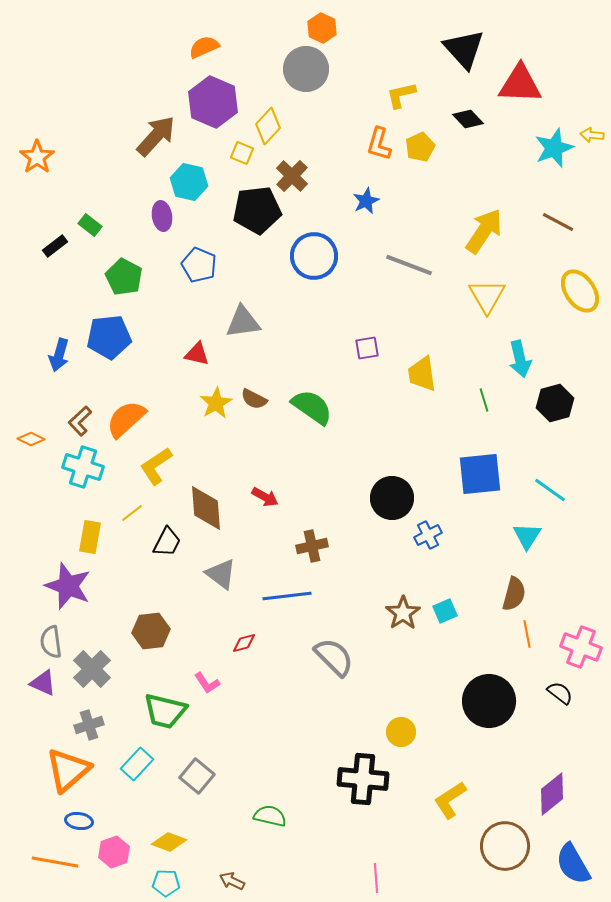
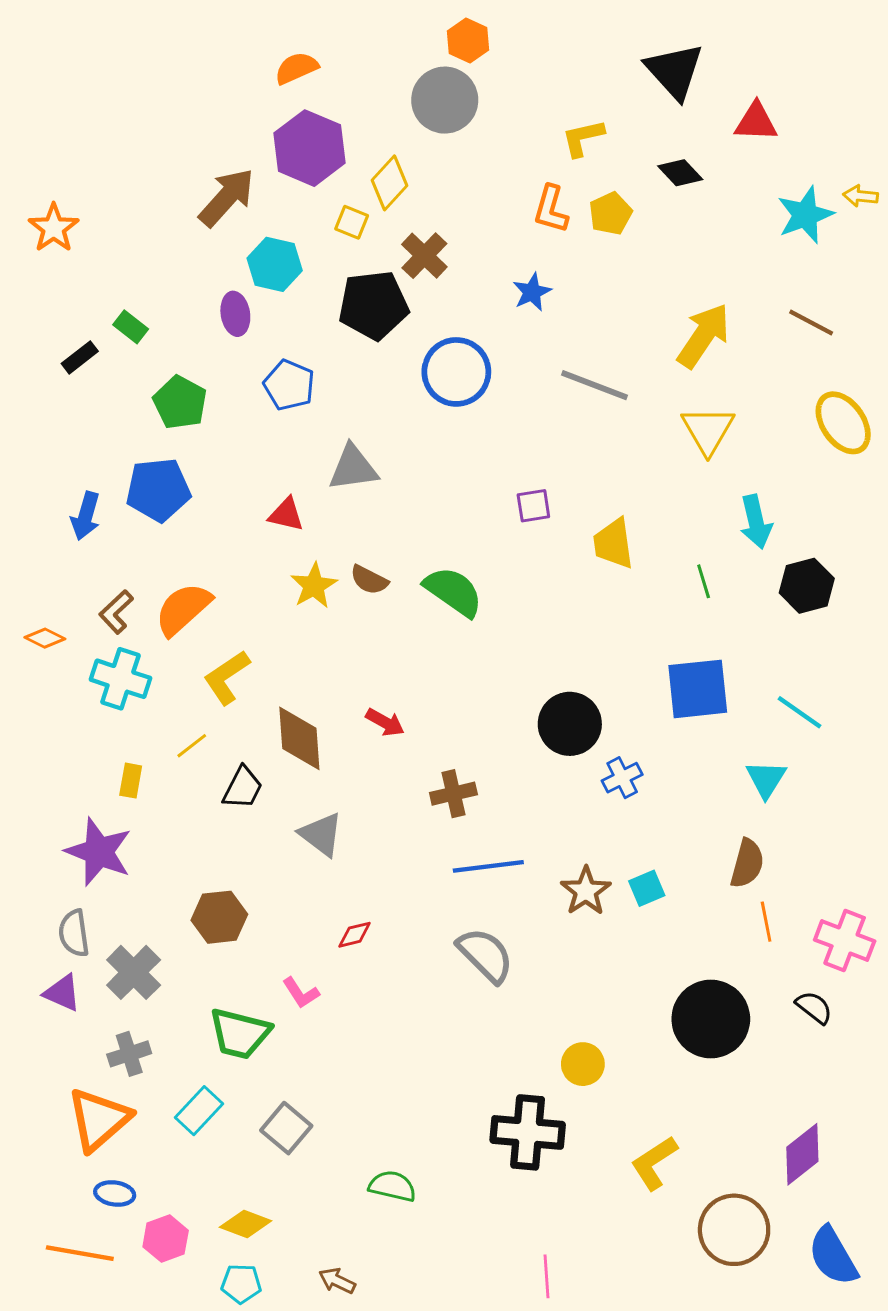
red triangle: (520, 84) -> (756, 122), size x0.7
yellow rectangle: (90, 537) -> (131, 781), size x0.7
blue line: (287, 596) -> (488, 866), moved

